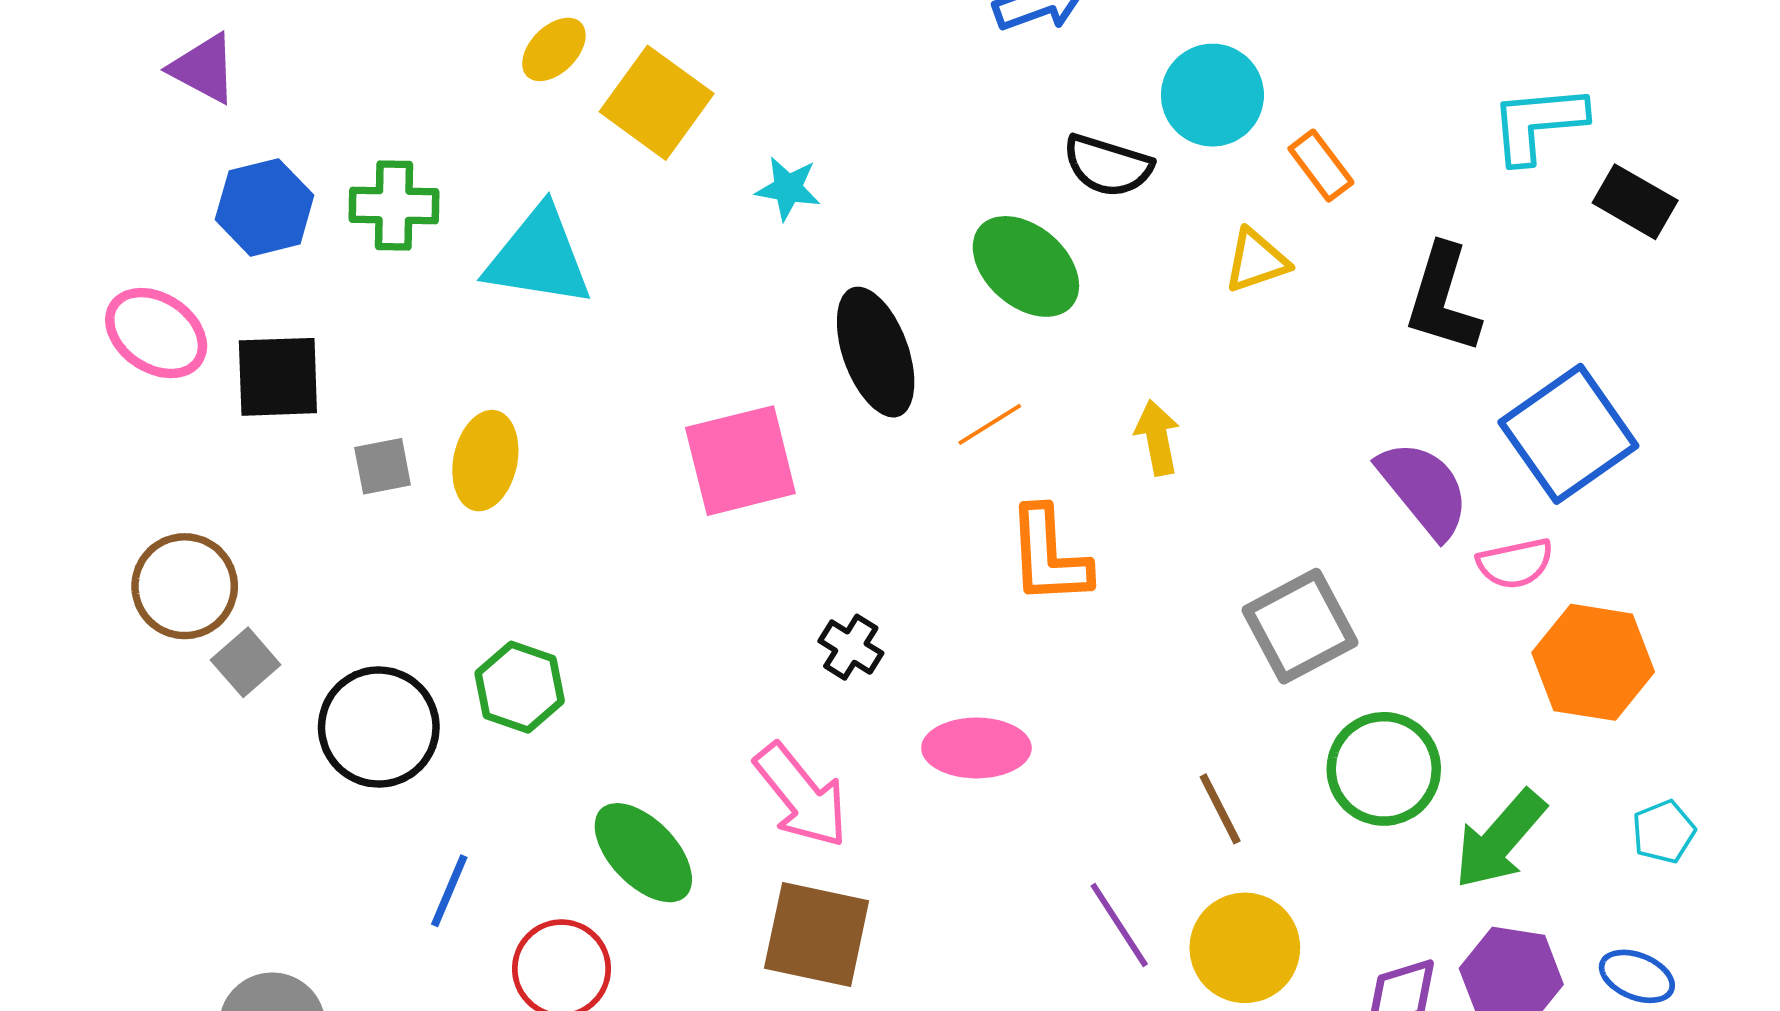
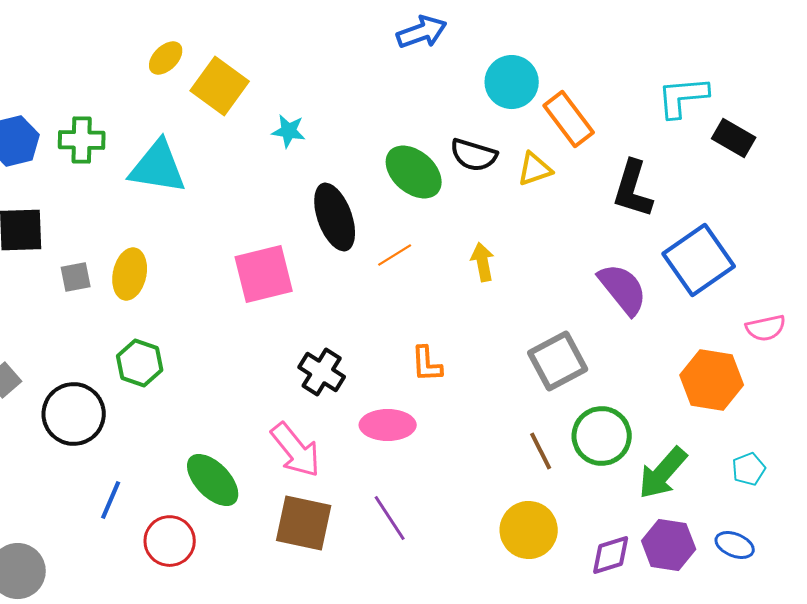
black semicircle: (1108, 166) -> (474, 155), moved
orange rectangle: (1321, 166) -> (569, 119), size x1.5
orange L-shape: (1049, 556) -> (427, 364), moved, size x0.7
pink semicircle: (1515, 563) -> (766, 328), moved
black cross: (851, 647) -> (322, 372), size x1.4
green hexagon: (520, 687) -> (140, 363), moved
brown line: (1220, 809) -> (541, 451), moved
purple line: (1119, 925) -> (390, 518), moved

